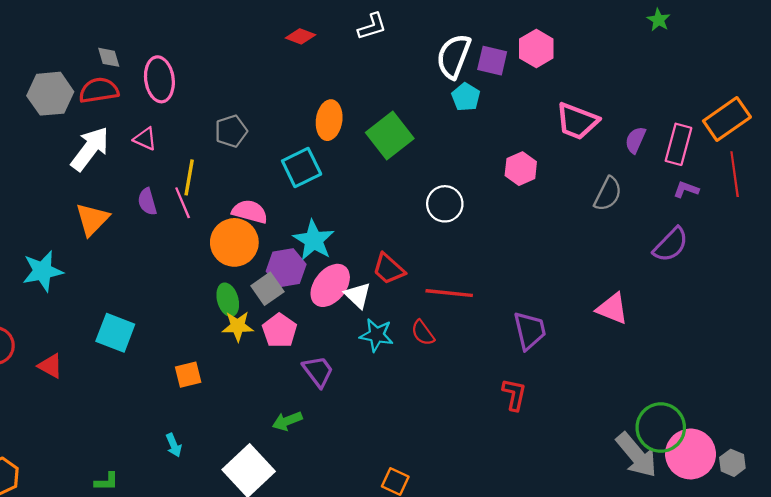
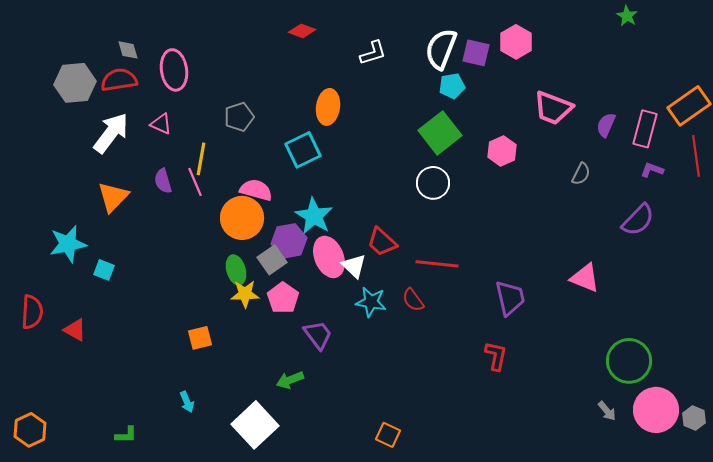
white L-shape: (372, 26) -> (373, 53), moved
cyan pentagon: (466, 97) -> (452, 86), turned 30
green square: (390, 136) -> (440, 133), moved
gray semicircle: (608, 194) -> (581, 174), size x0.7
pink ellipse: (330, 285) -> (329, 257), turned -60
cyan square: (115, 333) -> (104, 270), moved, size x0.6
green circle: (661, 428) -> (629, 361), moved
gray arrow: (637, 455) -> (607, 411), size x0.5

